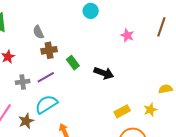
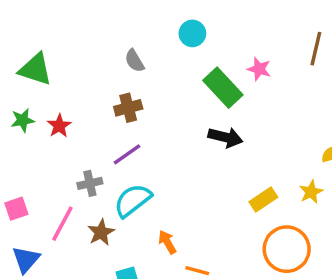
gray semicircle: (38, 32) -> (134, 61), moved
green rectangle: (73, 63) -> (223, 88), moved, size x1.6
gray cross: (23, 82) -> (90, 183), moved

